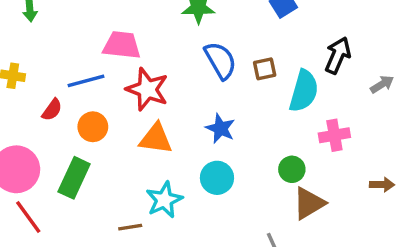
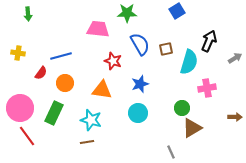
pink trapezoid: (122, 45) -> (98, 29), moved
red star: (147, 89) -> (113, 61), moved, size x0.7
blue star: (220, 128) -> (140, 84), turned 30
cyan star: (164, 200) -> (91, 120), moved, turned -30

